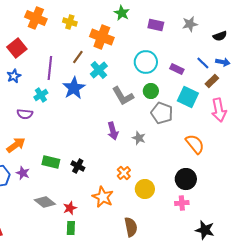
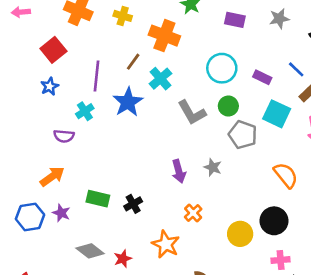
purple arrow: (113, 131) -> (179, 171), moved
black cross: (78, 166) -> (133, 204), turned 32
yellow circle: (145, 189) -> (240, 234), moved
pink cross: (182, 203) -> (281, 260), moved

